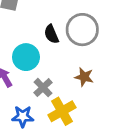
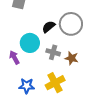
black semicircle: (51, 34) -> (49, 27), turned 72
gray cross: (43, 88) -> (53, 52), moved, turned -32

